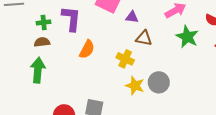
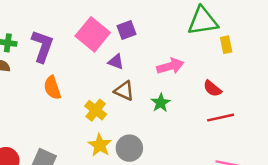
green star: (187, 37) -> (161, 103), moved, size x0.7
orange semicircle: (87, 49) -> (52, 88), turned 120

